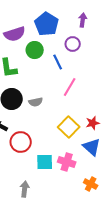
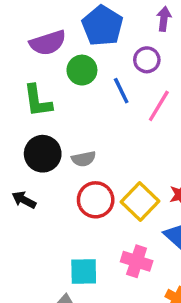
pink line: (70, 87) -> (159, 106), moved
red circle: (21, 142) -> (96, 200), moved
cyan square: (45, 162) -> (84, 272), moved

